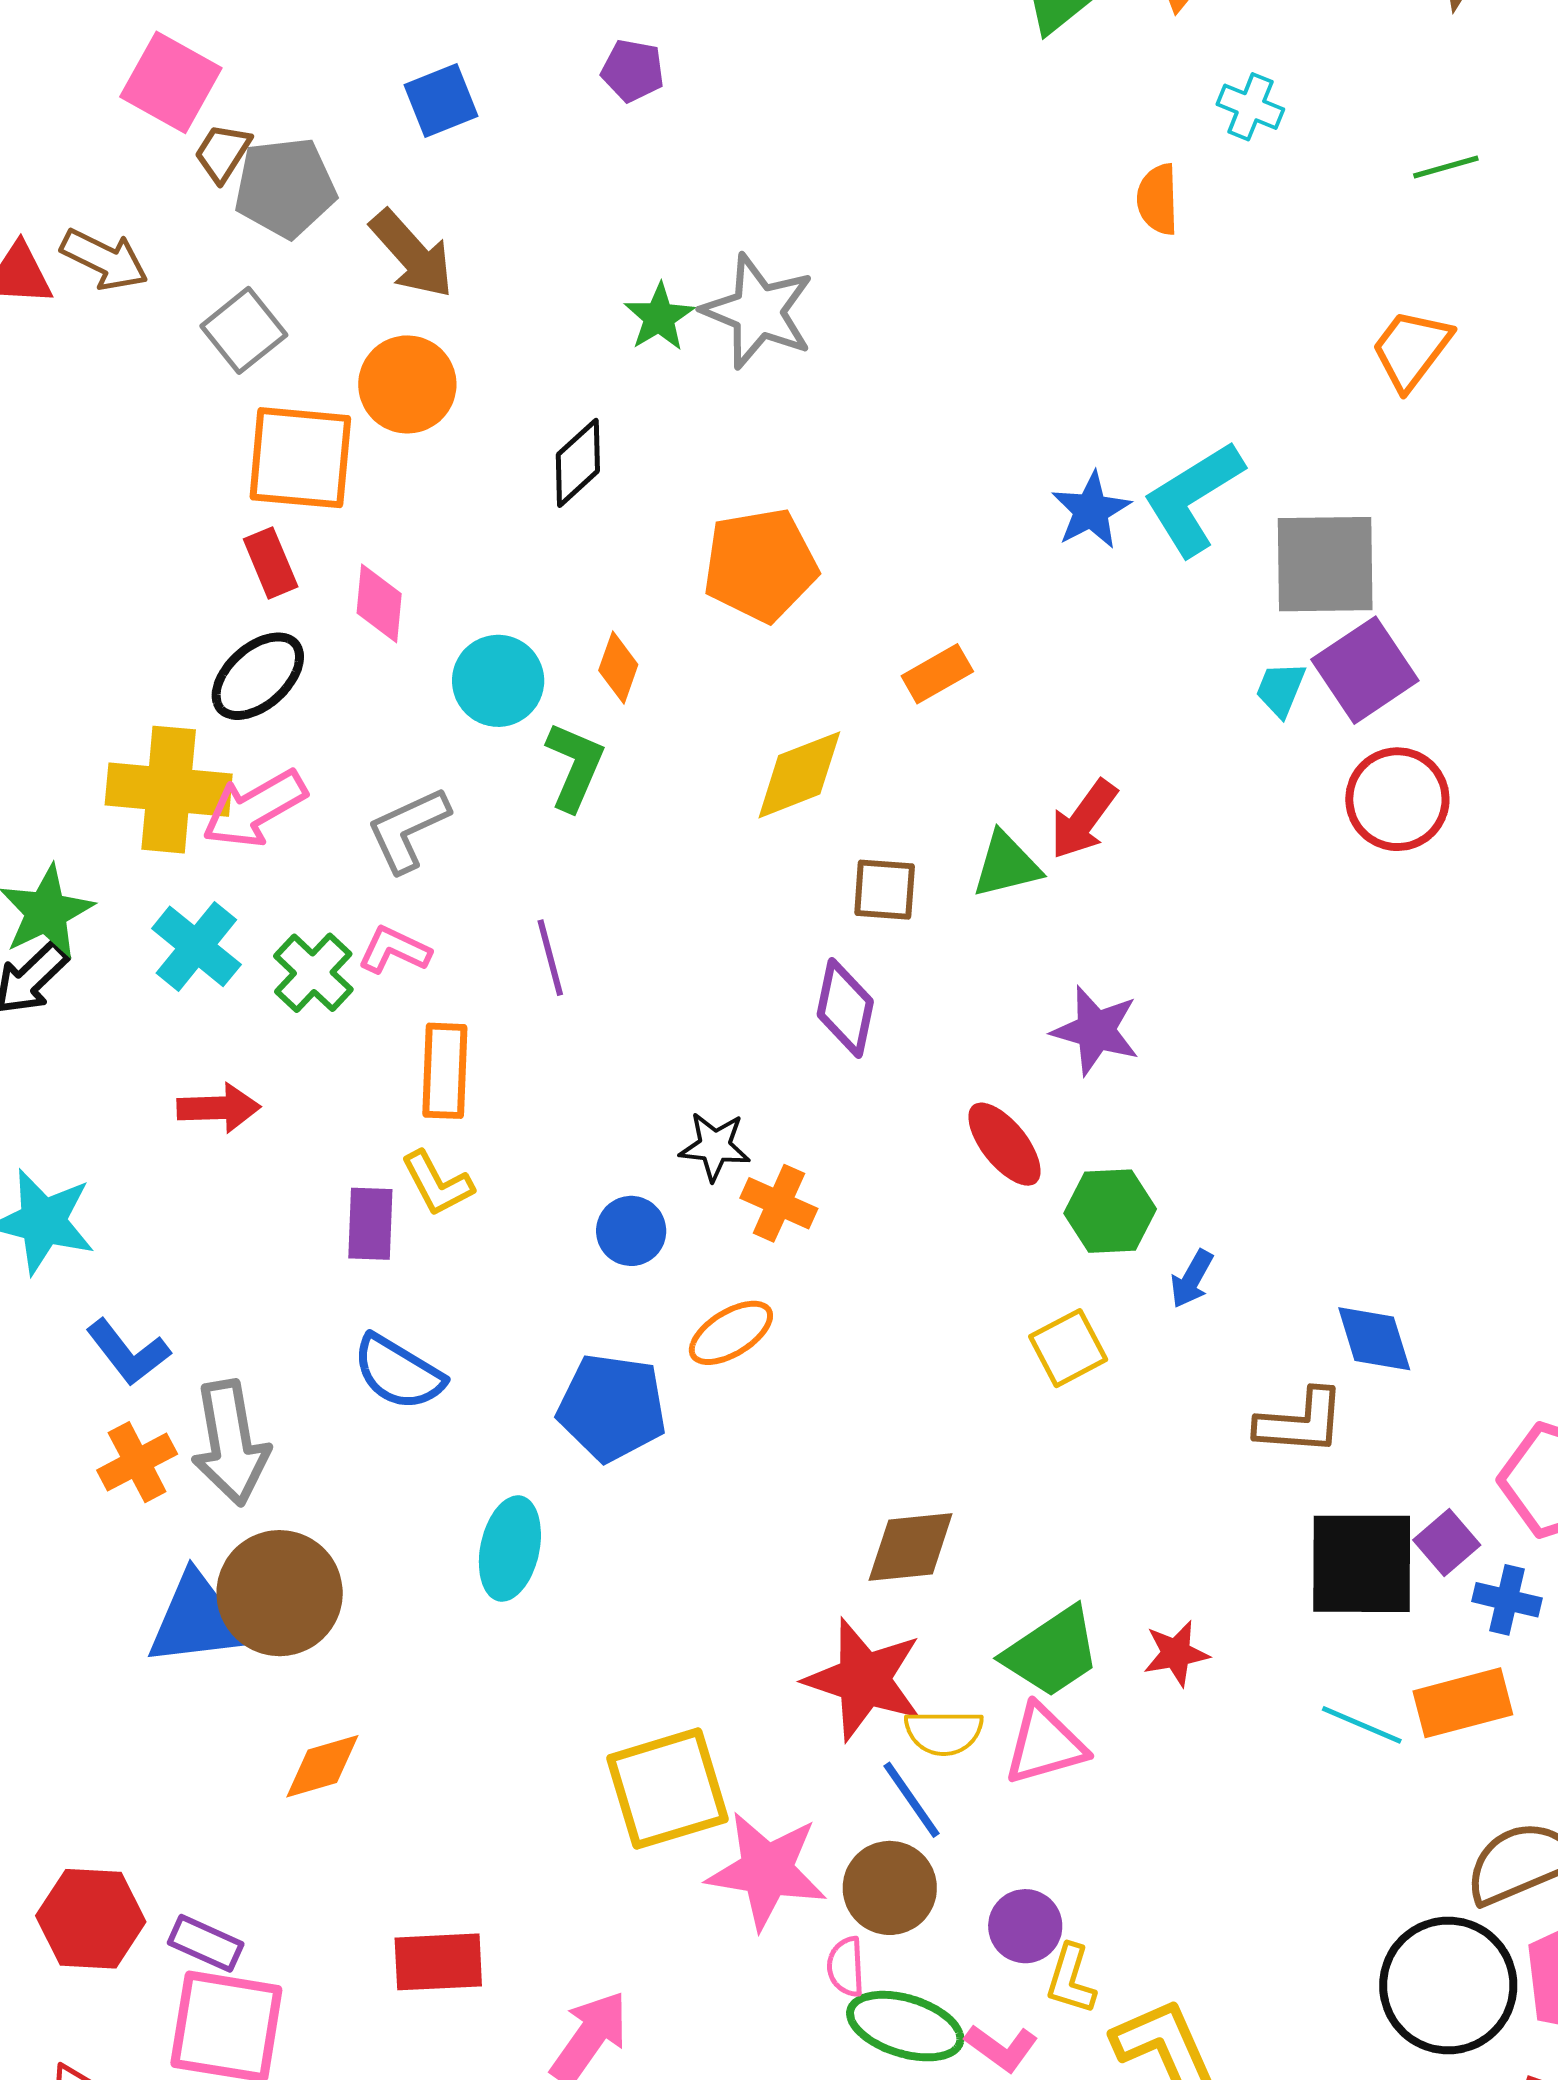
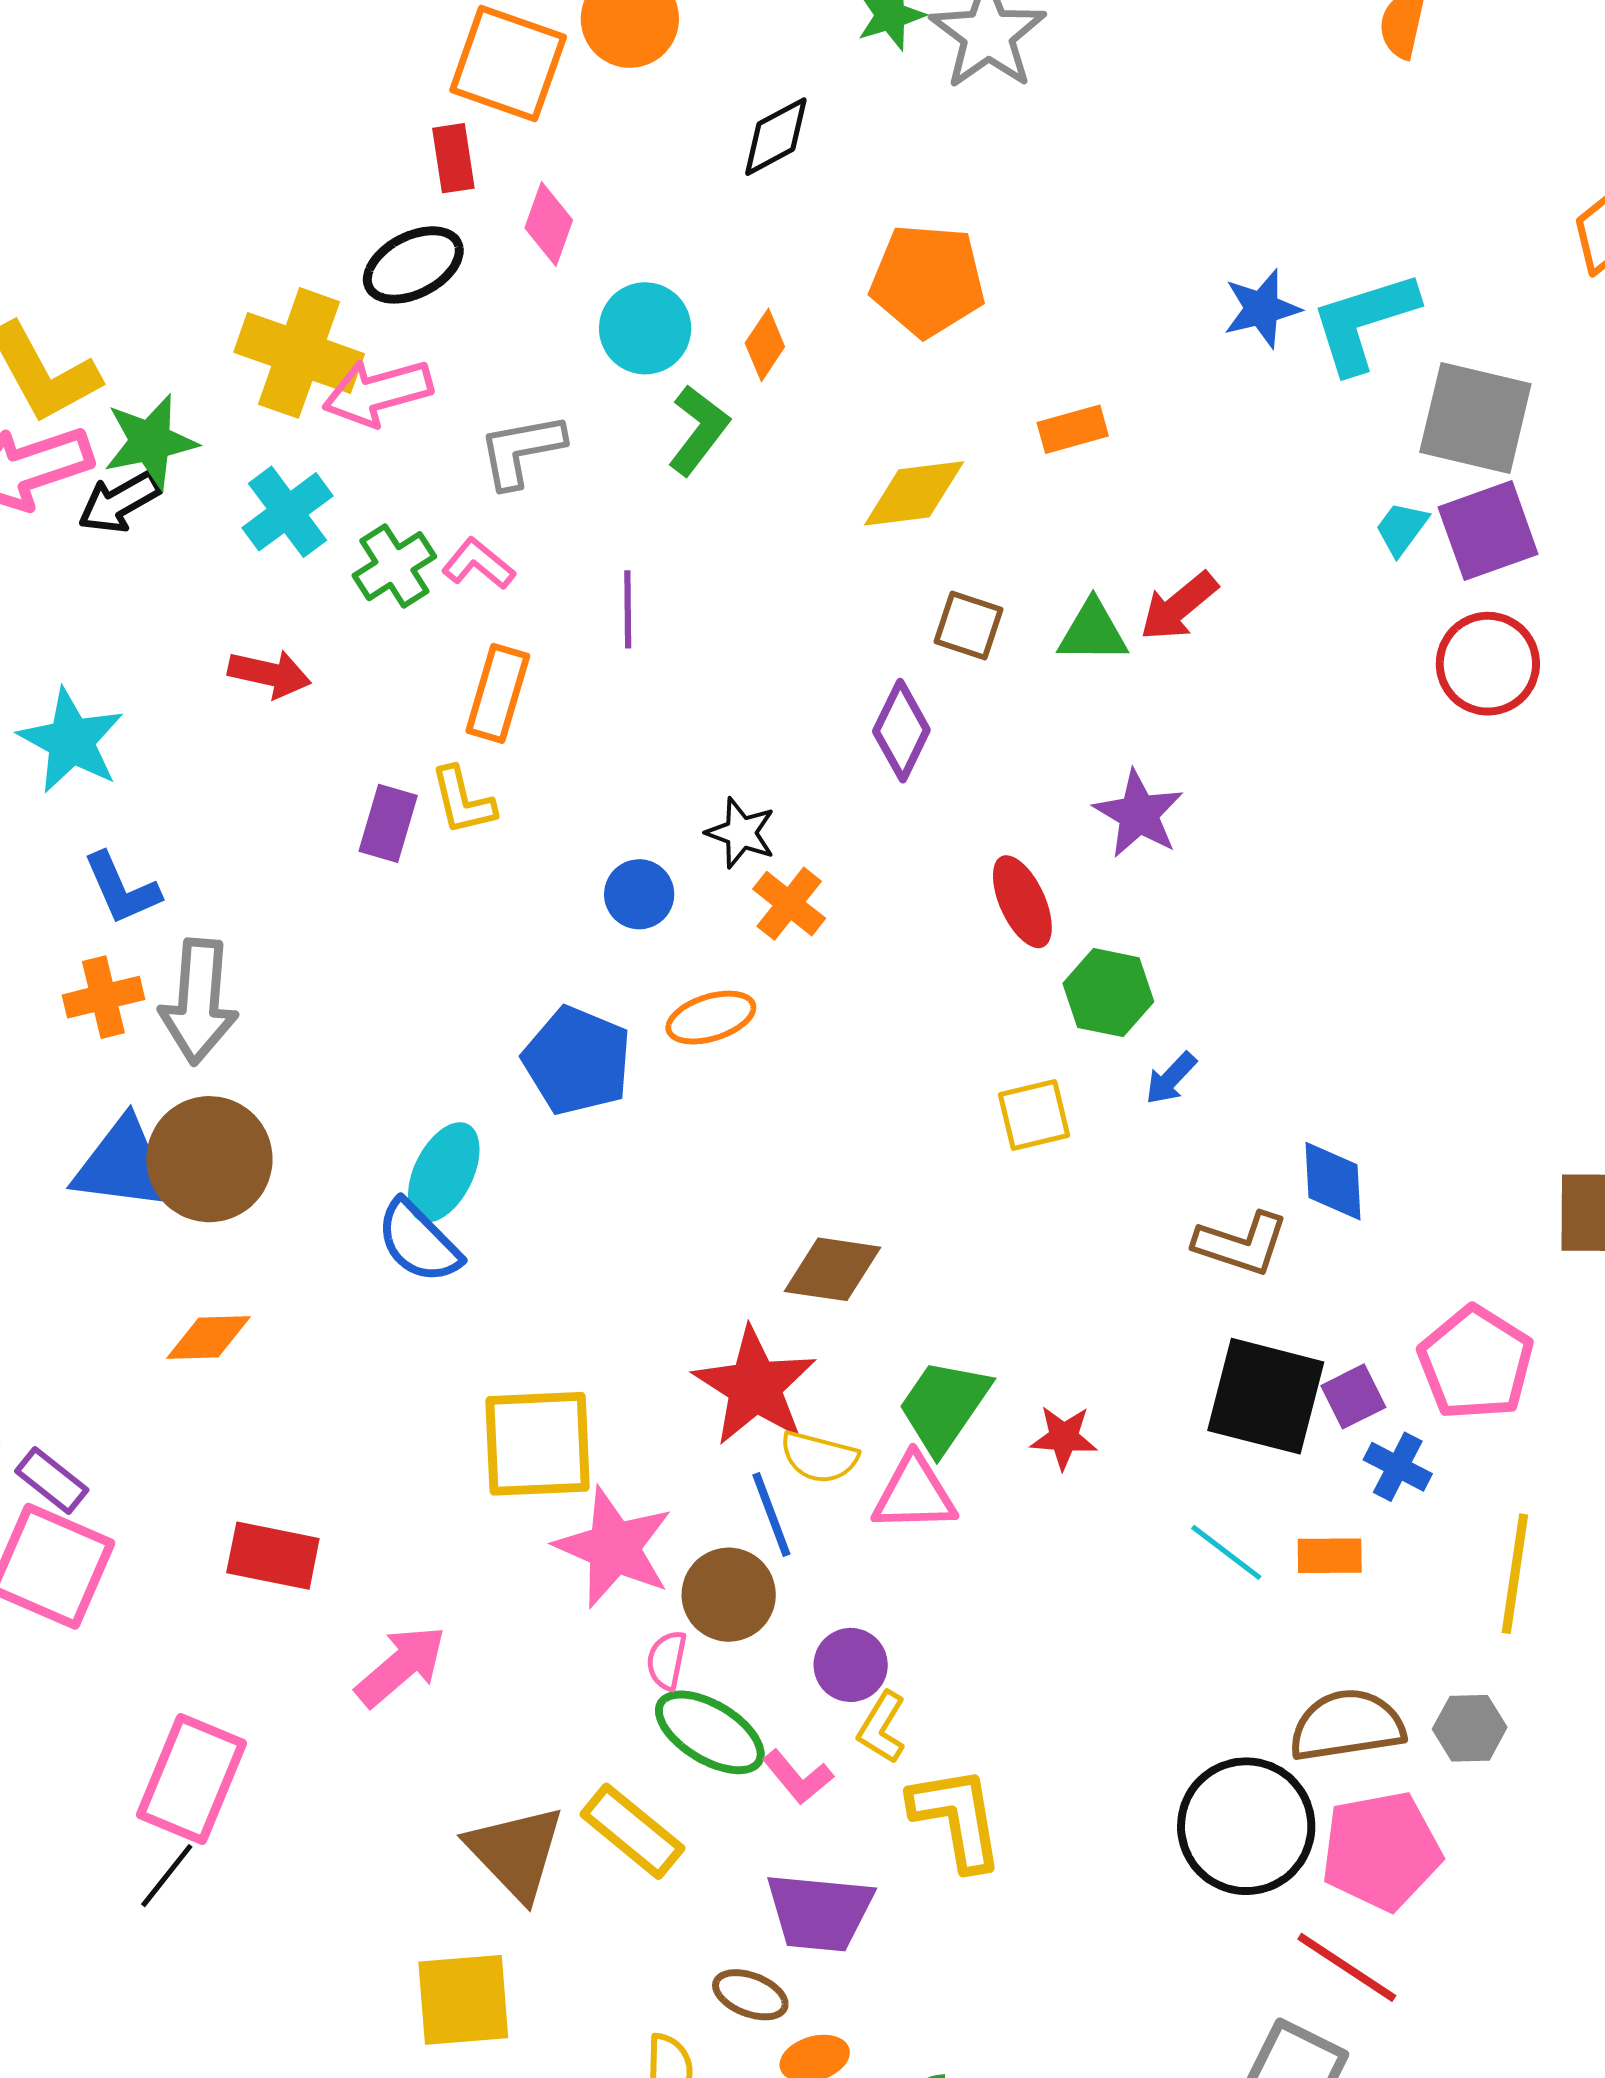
blue semicircle: (398, 1372) -> (419, 1242), moved
green trapezoid: (1052, 1652) -> (944, 1406), turned 144
orange rectangle: (1463, 1703) -> (1330, 1556), size x0.7

